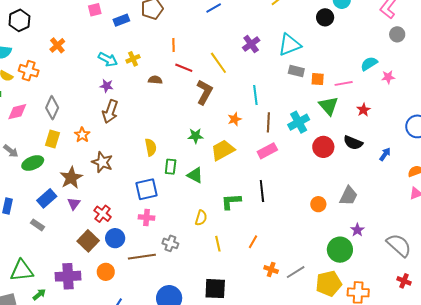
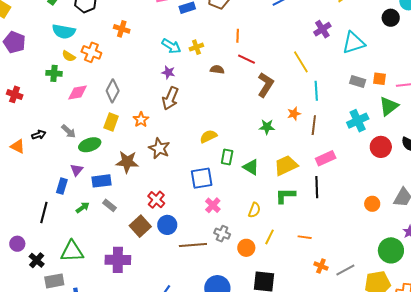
purple cross: (251, 44) -> (322, 29), moved
orange cross: (57, 45) -> (122, 29), turned -35
yellow line: (218, 63) -> (301, 62), moved
gray rectangle: (296, 71) -> (358, 82), moved
green triangle: (329, 106) -> (389, 106), turned 30
brown line: (268, 122) -> (314, 125), moved
green star: (195, 136) -> (267, 127), moved
yellow semicircle: (151, 147) -> (208, 136), turned -108
yellow trapezoid: (223, 150) -> (286, 165), moved
pink rectangle: (267, 151) -> (326, 158), moved
brown star: (71, 178) -> (127, 162), turned 30
blue rectangle: (47, 198) -> (102, 181), turned 30
purple triangle: (74, 204) -> (77, 170), moved
pink cross: (147, 218) -> (213, 205), moved, turned 35
gray rectangle: (37, 225) -> (110, 205), moved
orange line: (253, 242) -> (305, 237), turned 64
yellow line: (218, 244) -> (270, 237), turned 35
orange circle: (106, 272) -> (246, 248), moved
green arrow: (39, 294) -> (83, 207), moved

